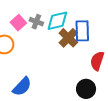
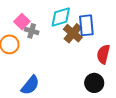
gray cross: (36, 22) -> (32, 31), moved

